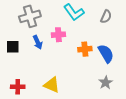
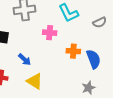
gray semicircle: (106, 17) -> (100, 22), turned 32
blue arrow: (38, 42) -> (25, 60), moved, turned -32

